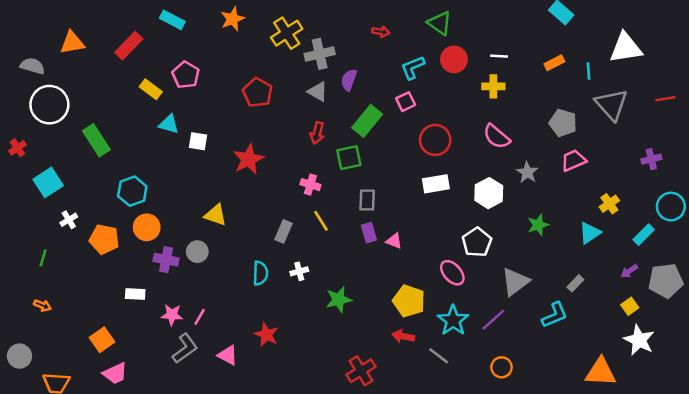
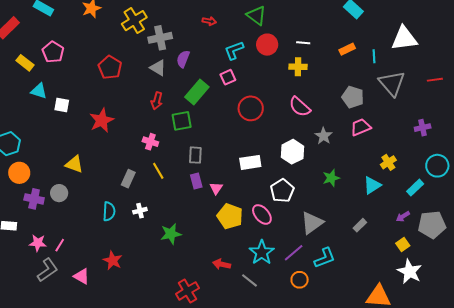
white rectangle: (436, 184) -> (250, 162), moved
pink triangle: (394, 241) -> (216, 188), turned 40
yellow pentagon: (409, 301) -> (230, 216), moved
cyan L-shape: (555, 315) -> (325, 258), moved
orange circle: (501, 367) -> (300, 280), moved

